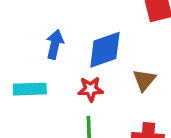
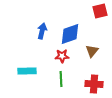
cyan rectangle: (30, 89) -> (27, 71), moved

